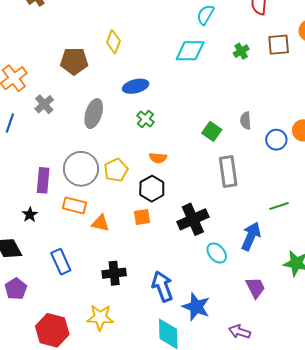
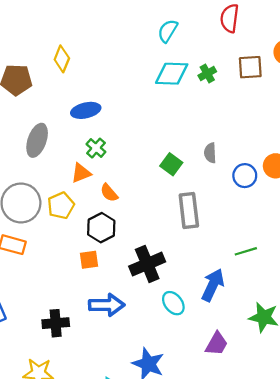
cyan diamond: (190, 51) -> (172, 74), moved
orange semicircle: (158, 158) -> (109, 193), turned 42
orange triangle: (100, 223) -> (81, 173), moved, turned -36
blue arrow: (162, 286) -> (107, 305), moved, turned 108
purple trapezoid: (256, 288) -> (217, 344), turned 55

